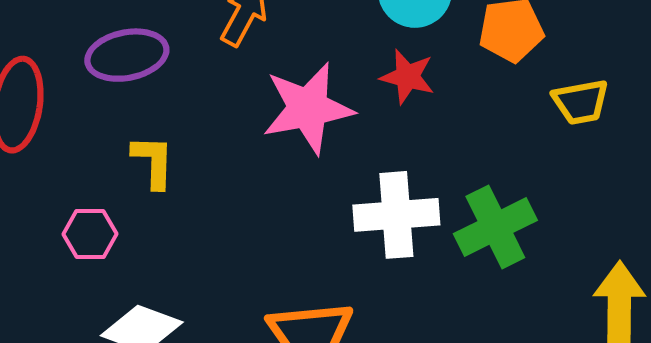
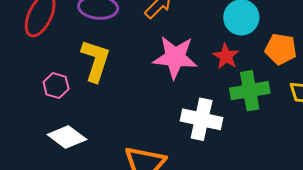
yellow L-shape: (153, 162) -> (96, 61), size x1.5
green cross: (495, 227) -> (250, 91), moved

